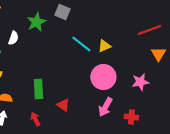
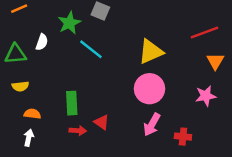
cyan line: (81, 44) -> (91, 49), moved
yellow triangle: (104, 46) -> (151, 52), size x1.6
pink star: (140, 82) -> (206, 96), moved
red arrow: (35, 119) -> (78, 131), moved, turned 120

